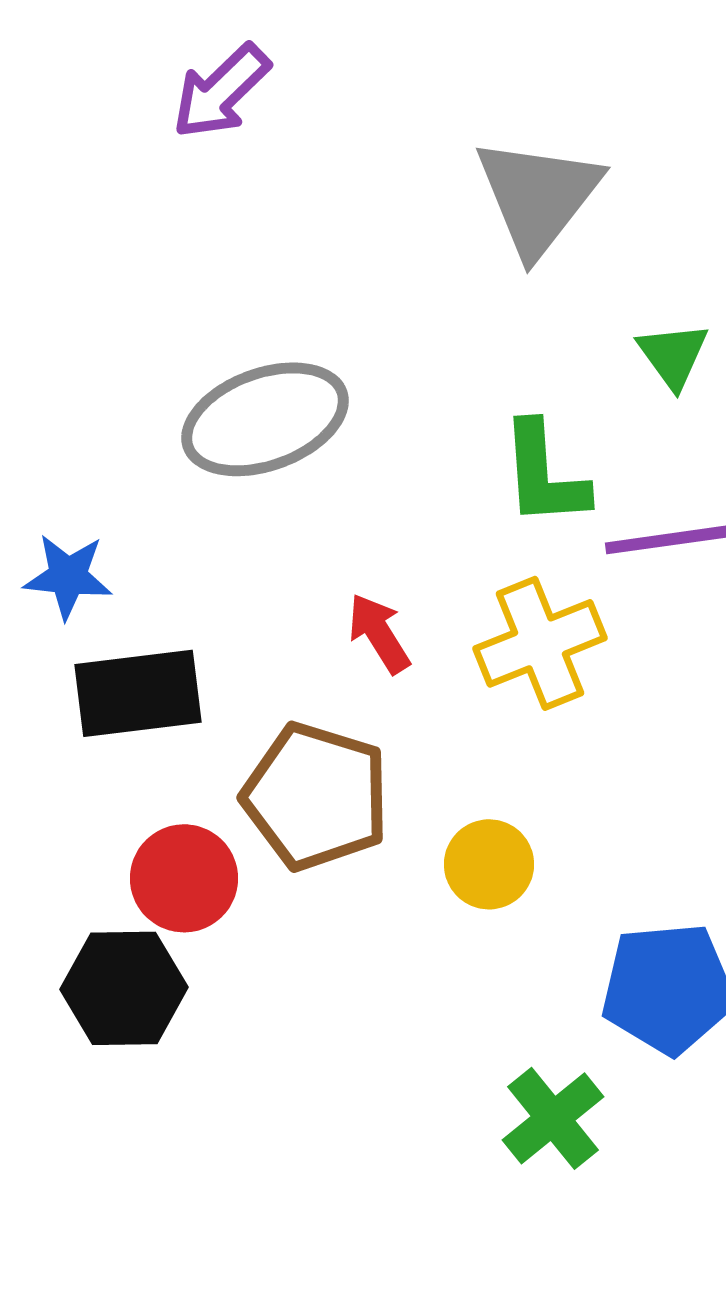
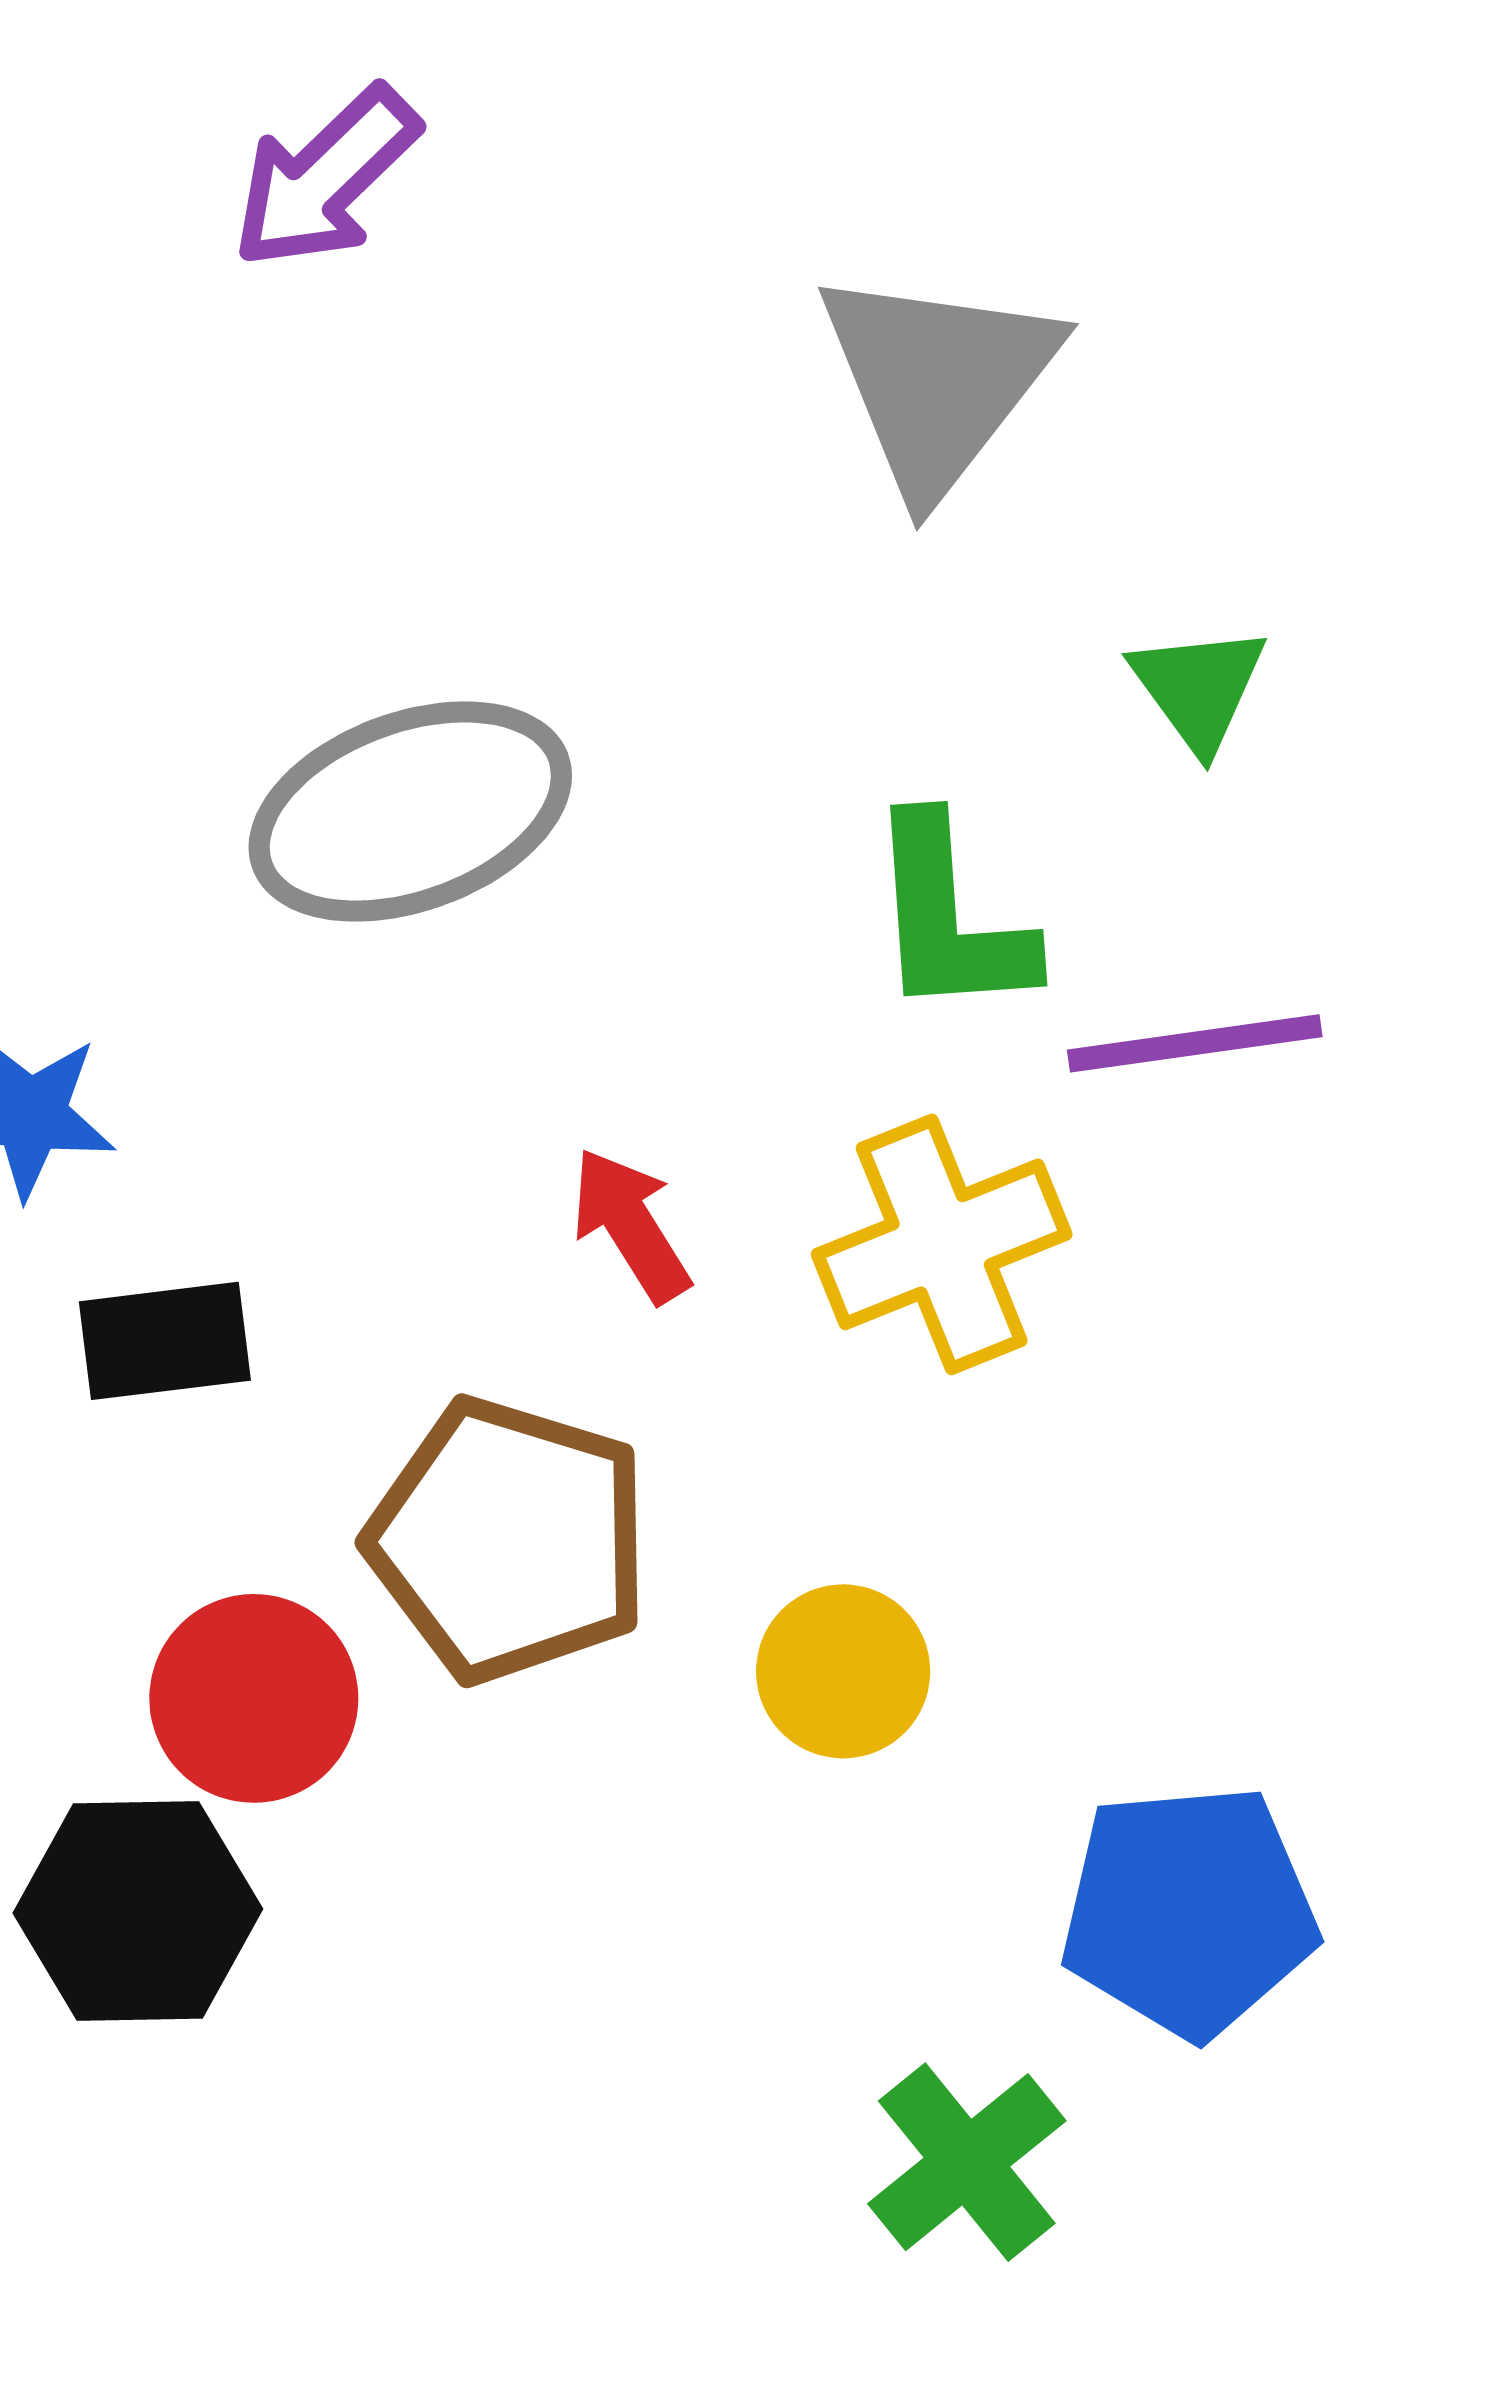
black rectangle: (138, 693) -> (165, 1341), size x0.7

